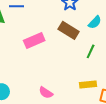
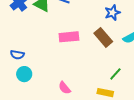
green line: (91, 51) -> (115, 74), moved

